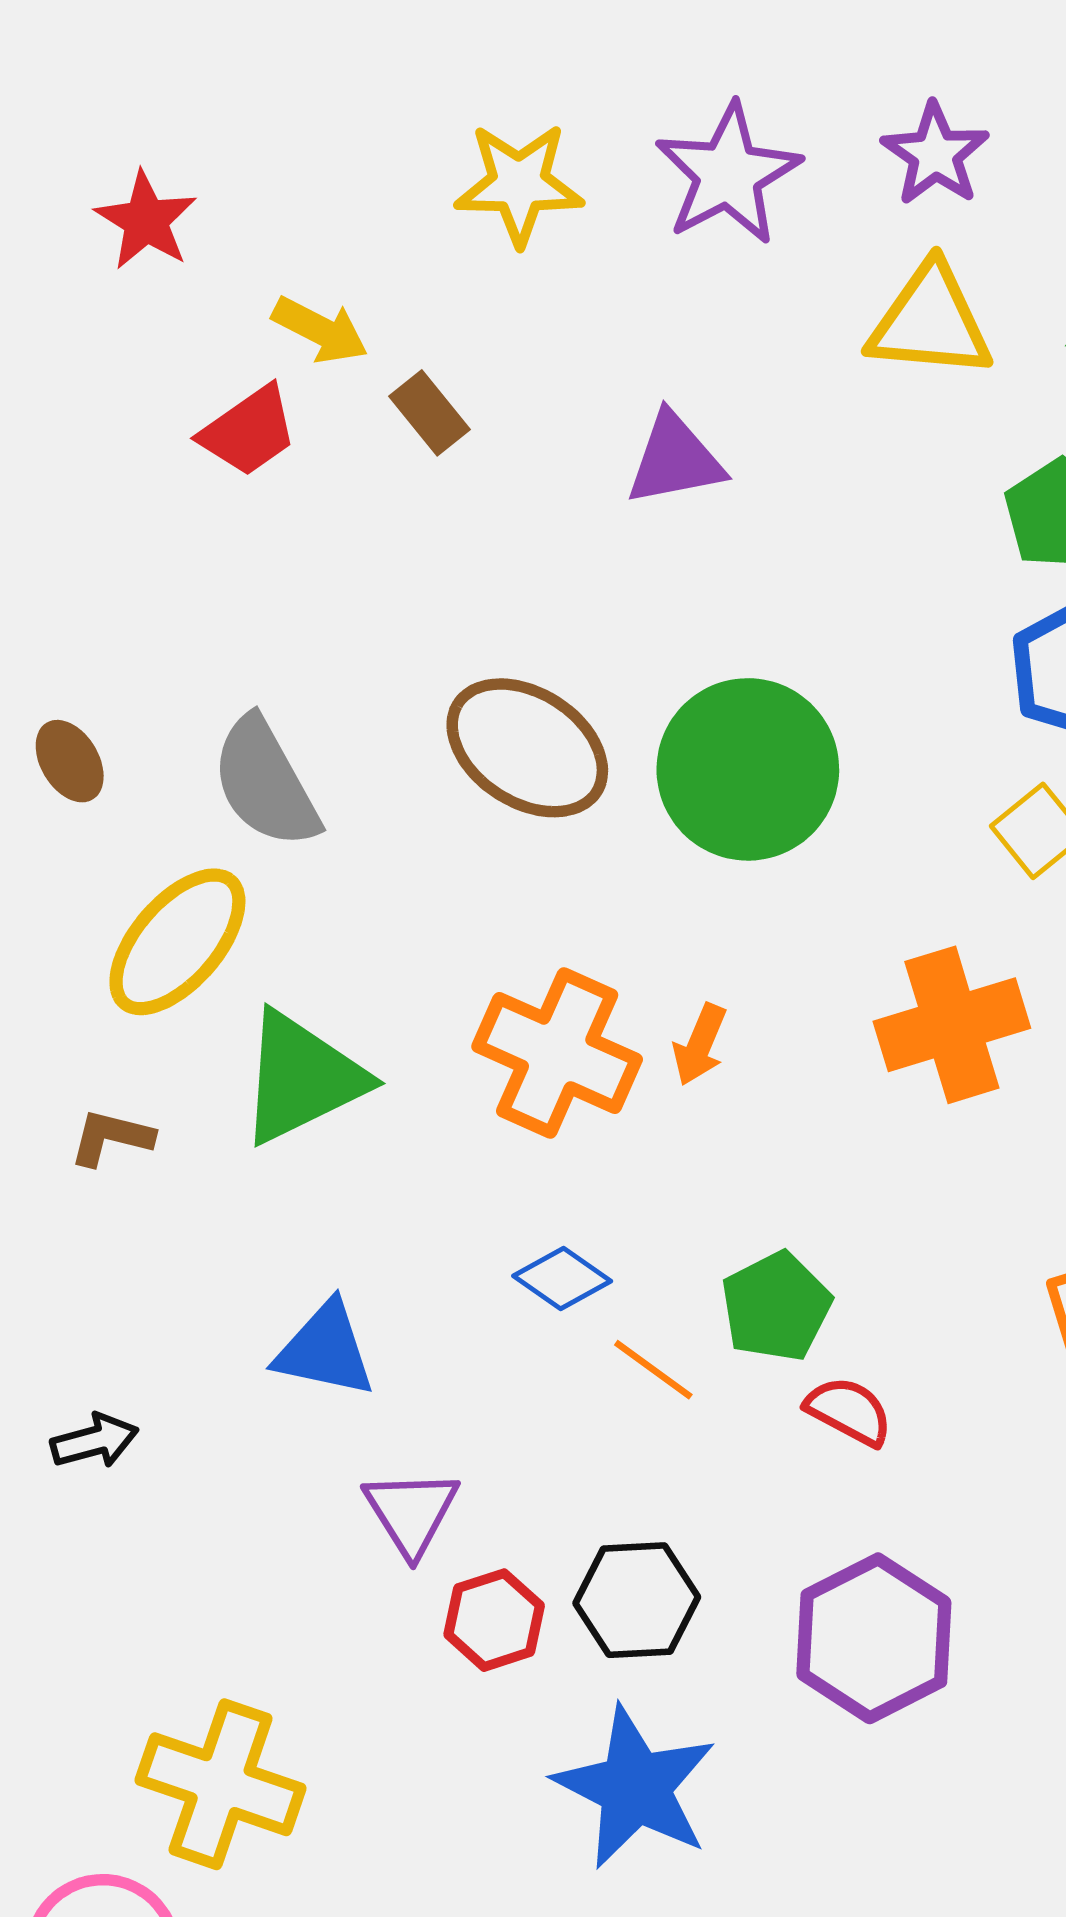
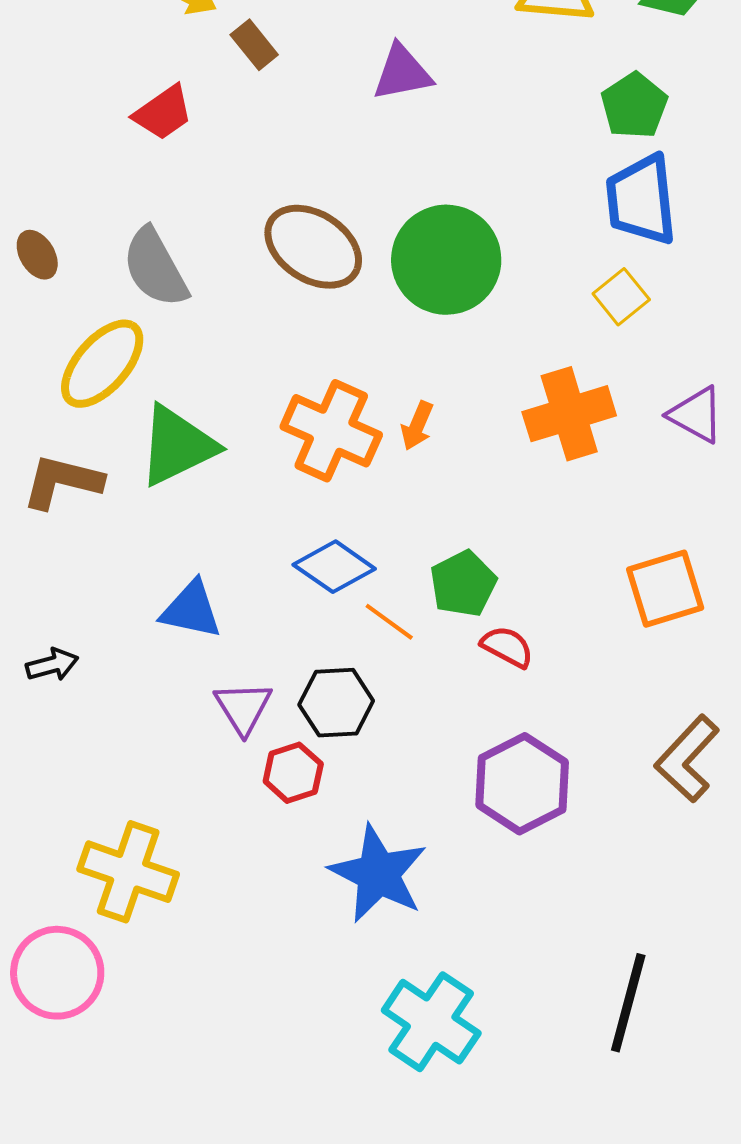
red trapezoid: (249, 431) -> (163, 113), moved
brown L-shape: (111, 1138) -> (62, 482), size x1.6
blue diamond: (562, 1278) -> (334, 567), size x1.4
black hexagon: (637, 1600) -> (336, 703), moved

